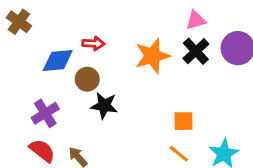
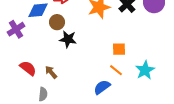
purple cross: (45, 113) -> (16, 29), moved

